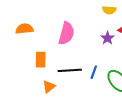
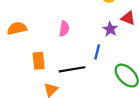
pink semicircle: (66, 33) -> (64, 29), size x0.6
blue line: (94, 72) -> (97, 52), moved

